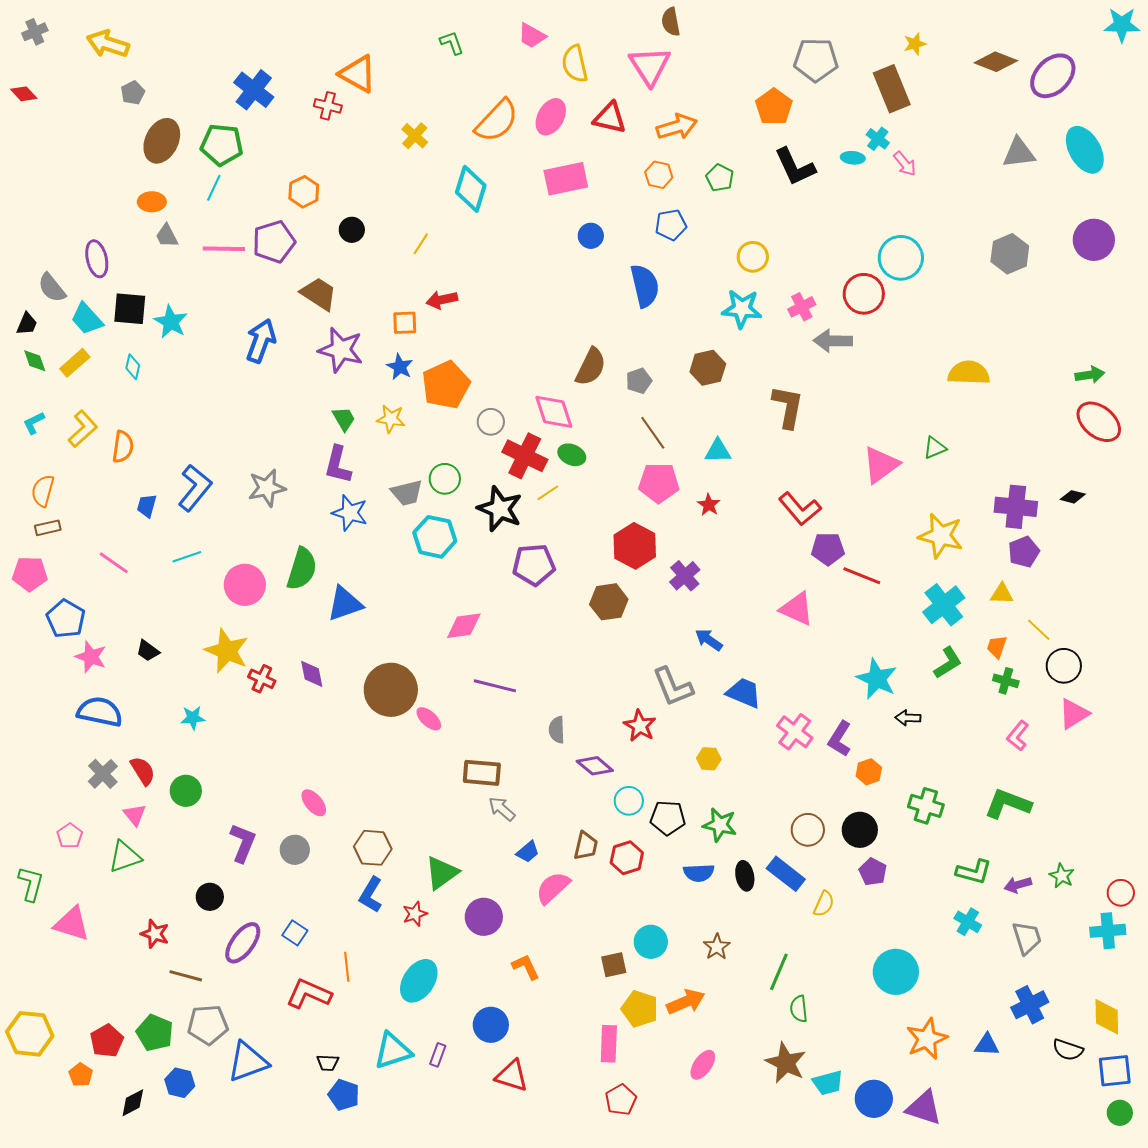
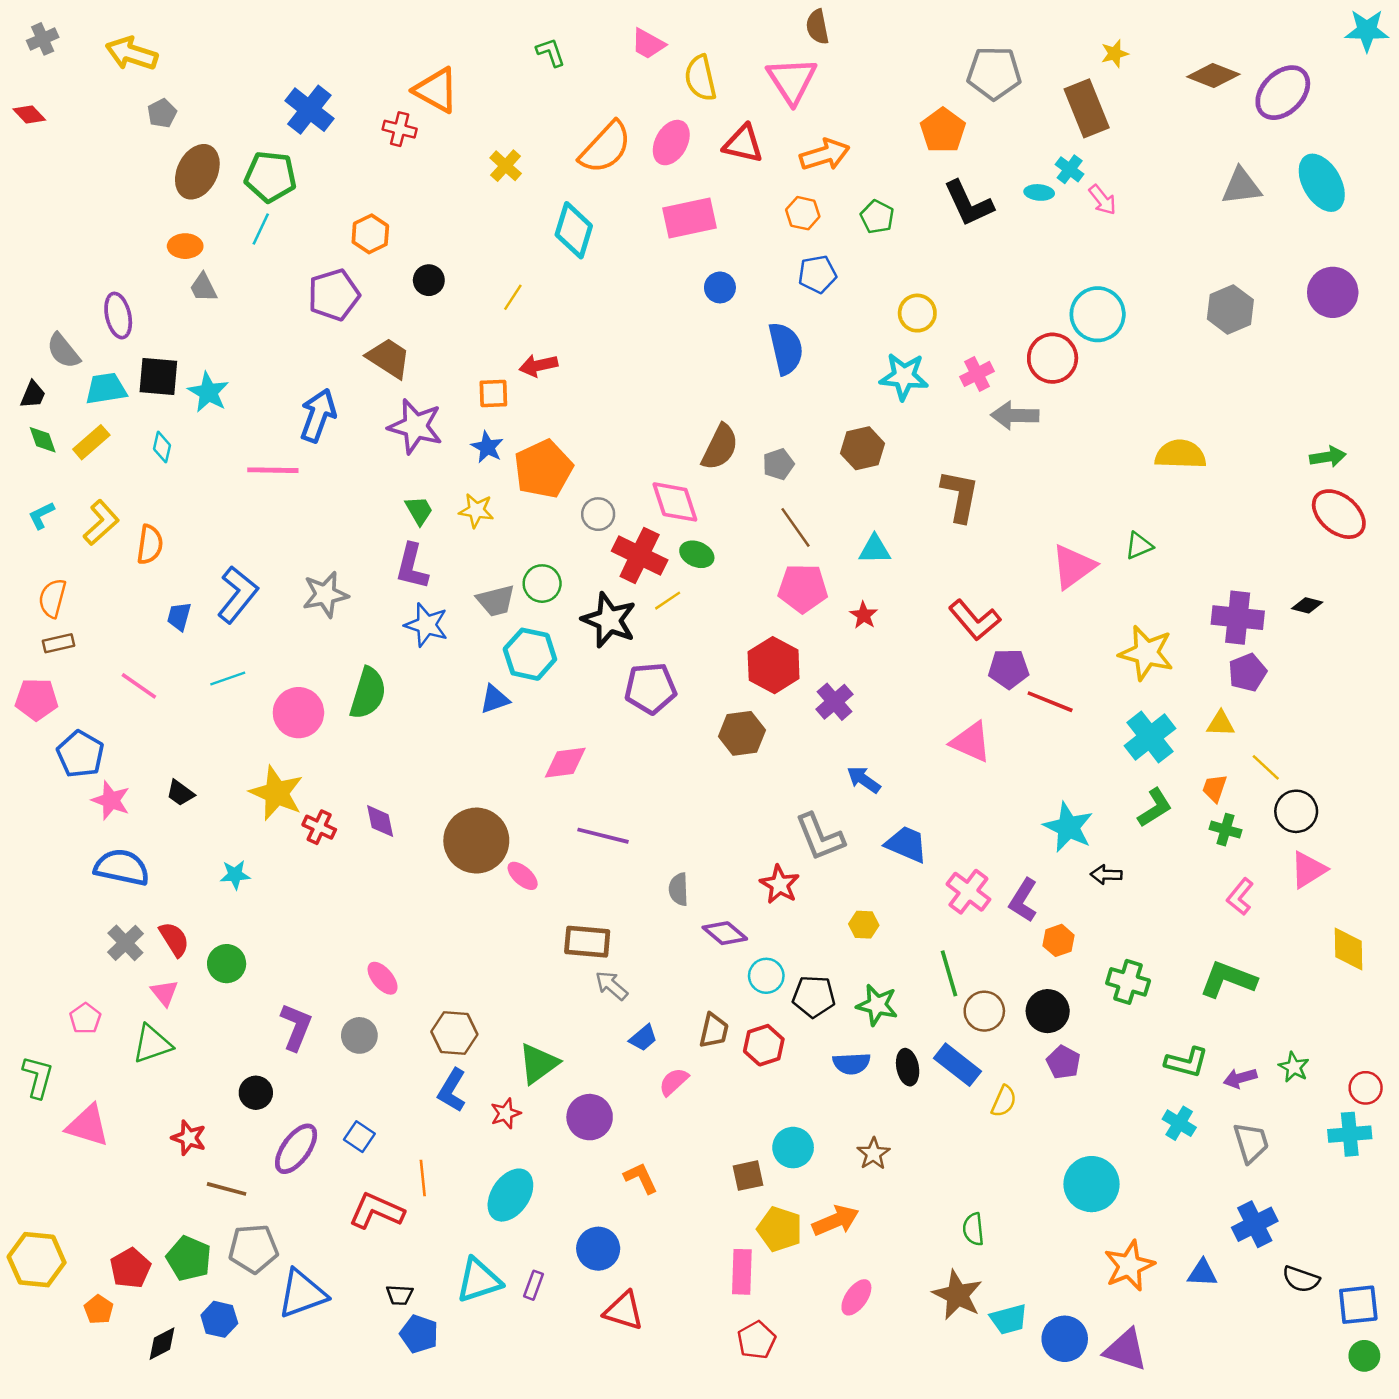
pink line: (224, 249) -> (273, 470), moved
cyan trapezoid: (87, 319) -> (106, 389), turned 123
blue triangle: (345, 604) -> (495, 699), moved, size x0.7
pink semicircle: (553, 888) -> (674, 1082), size x0.7
green line: (779, 972) -> (949, 973), moved, turned -39
yellow diamond: (1107, 1017) -> (1349, 949), moved

